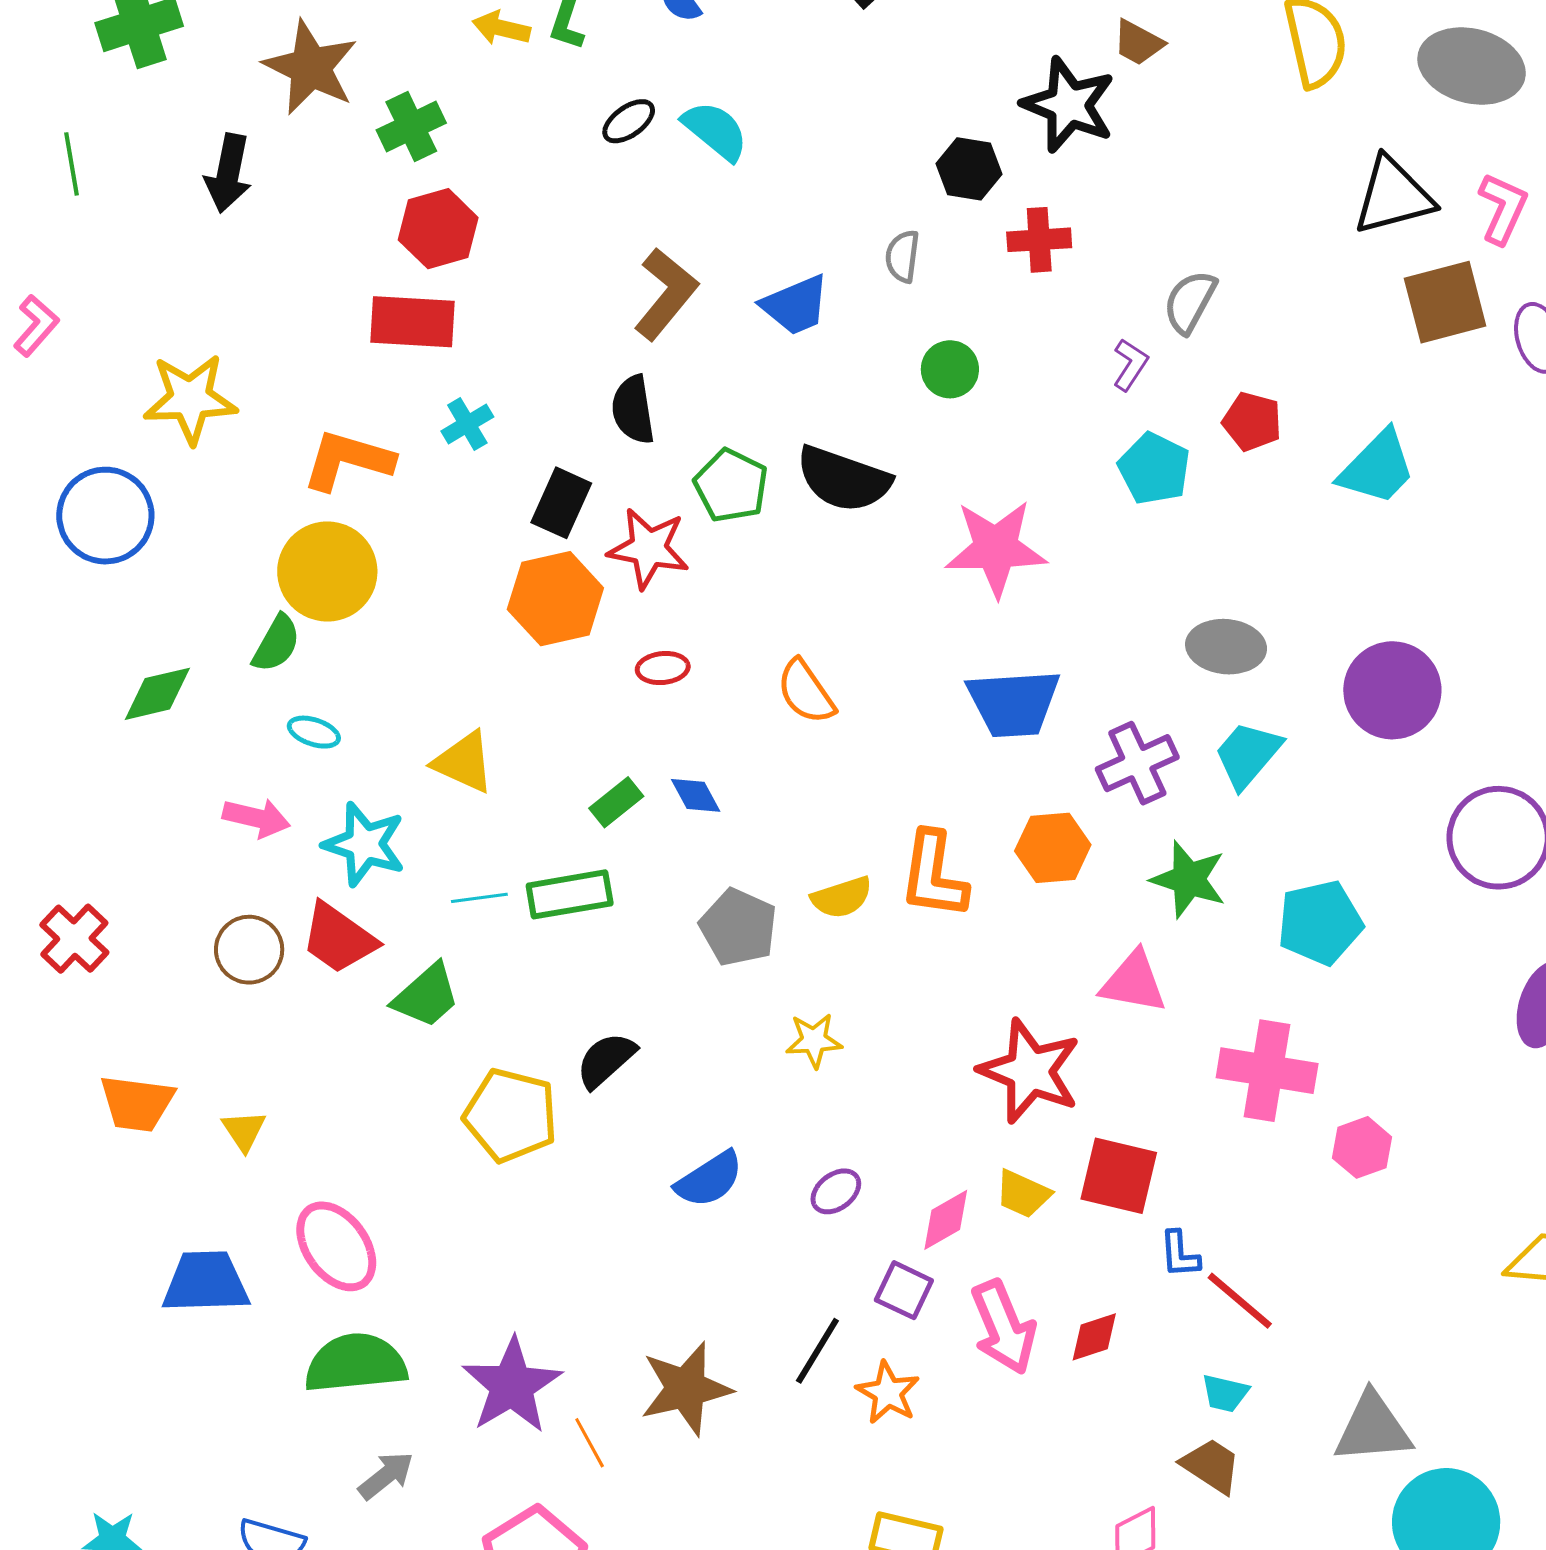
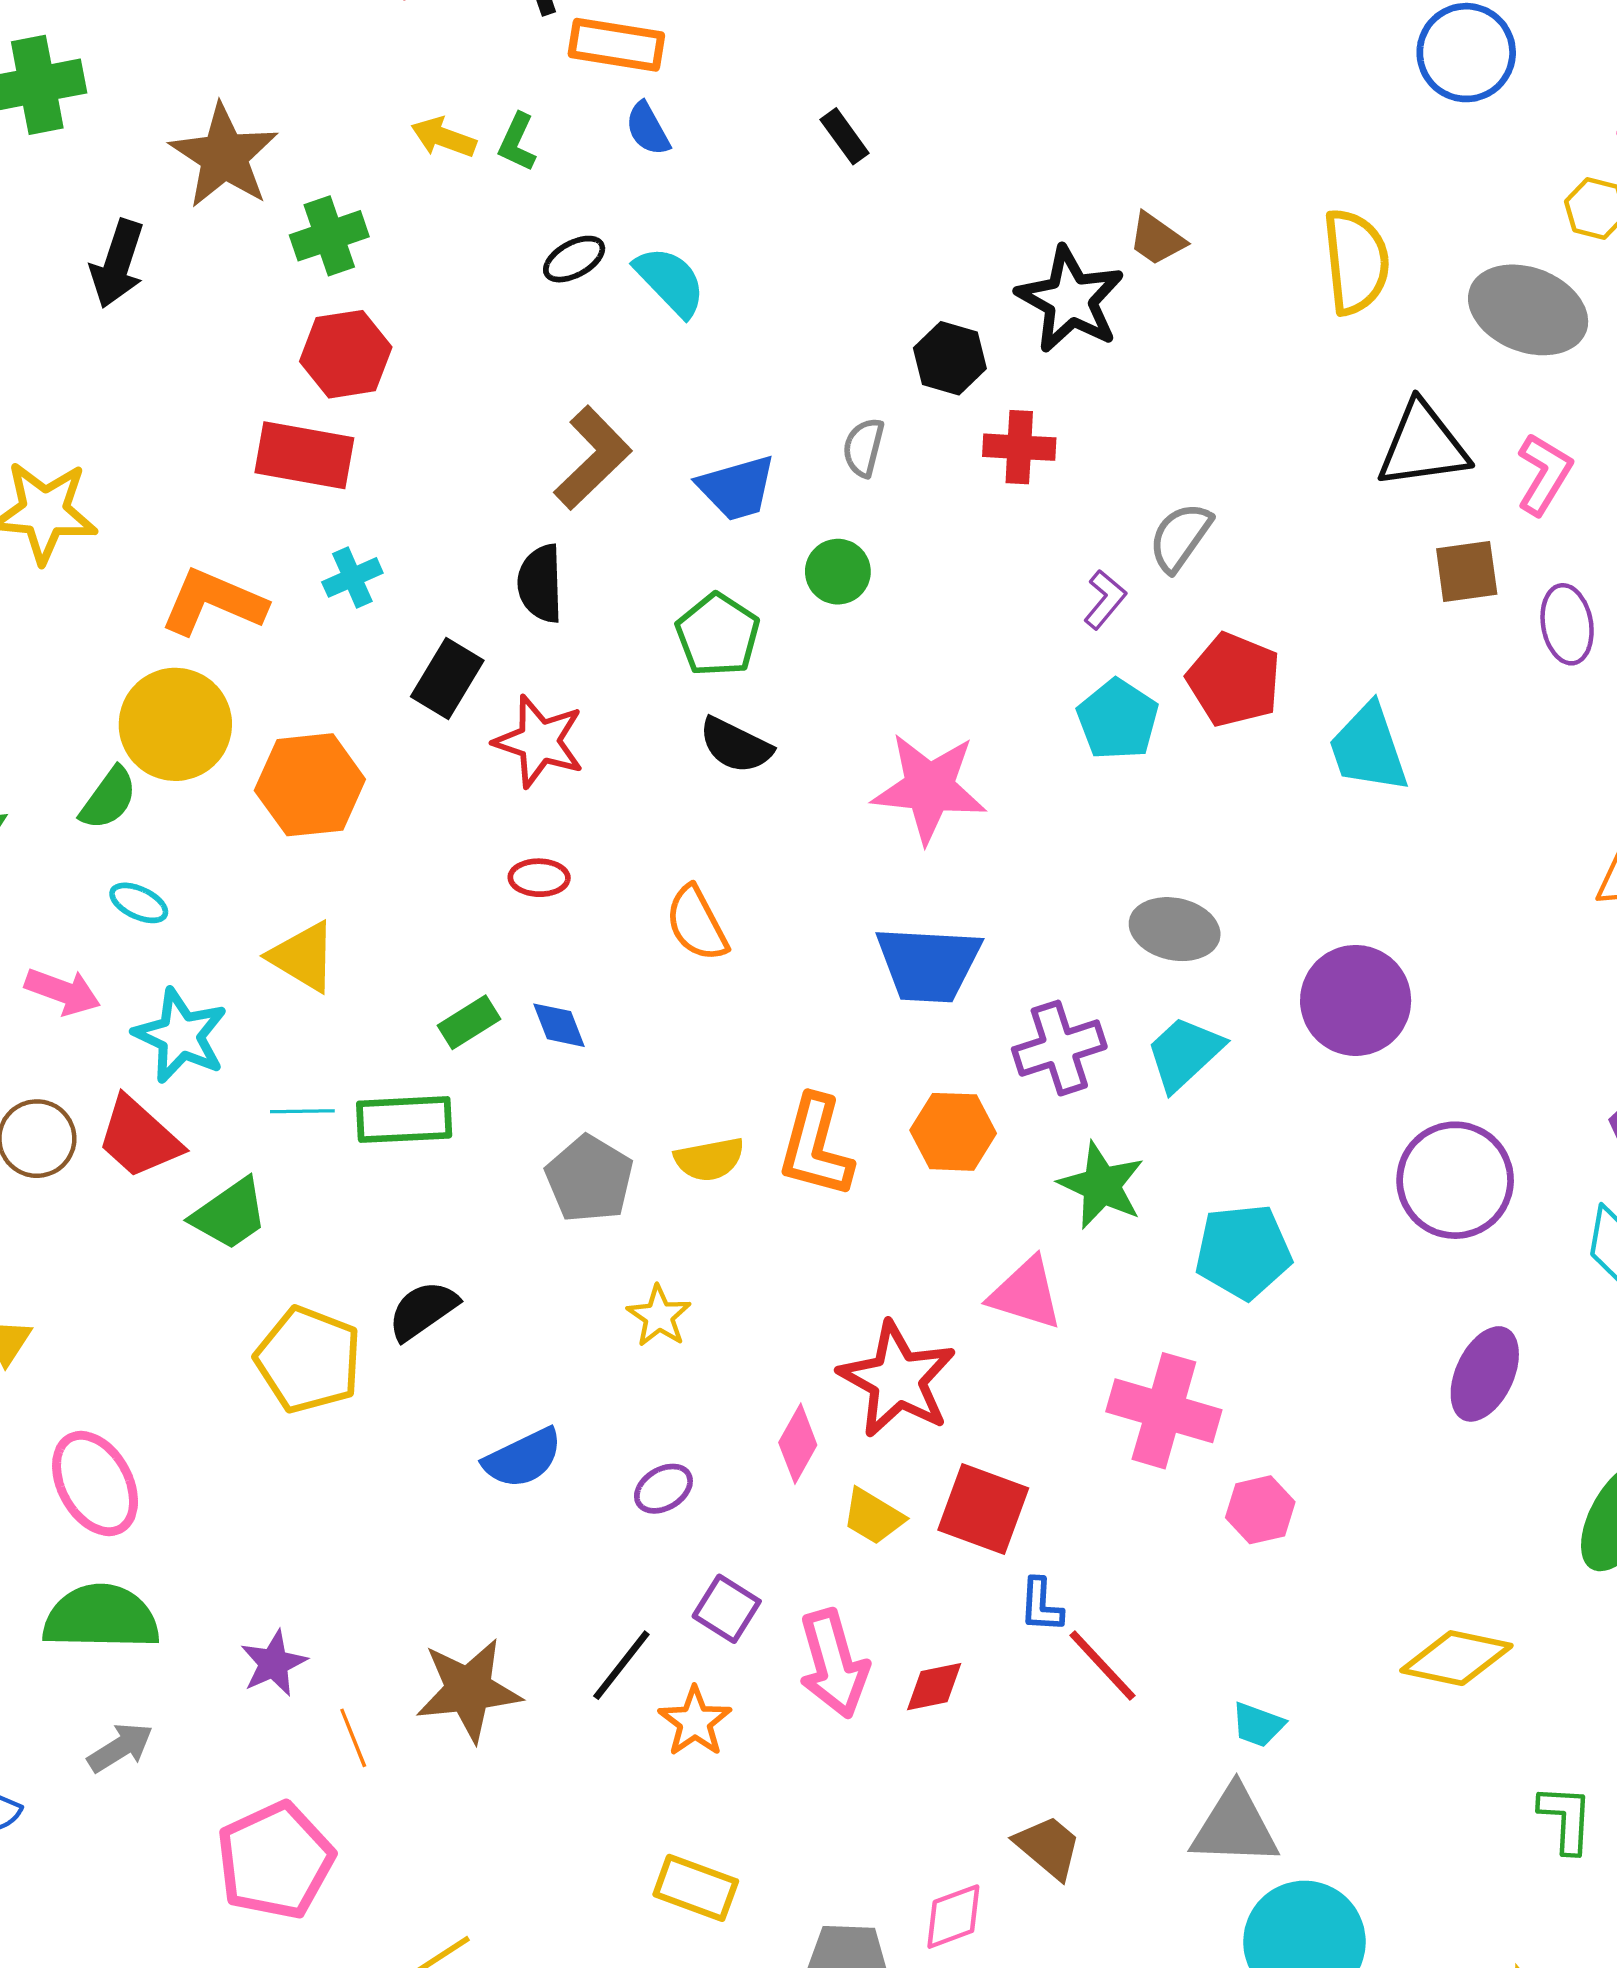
brown square: (1445, 302) -> (1467, 572), size x0.7
green circle: (950, 369) -> (838, 572), moved
red pentagon: (1252, 421) -> (1234, 680), size x1.4
cyan trapezoid: (1377, 468) -> (1369, 748), turned 110
black semicircle: (843, 479) -> (736, 745), moved, size x0.7
green pentagon: (731, 486) -> (718, 635), moved
orange hexagon: (555, 599) -> (310, 785), moved
yellow star: (814, 1040) -> (659, 1316), turned 30
pink diamond: (946, 1220) -> (798, 1444), moved, turned -38
purple star: (512, 1386) -> (274, 1663), size x0.6
cyan trapezoid: (1225, 1393) -> (1258, 1725), moved

